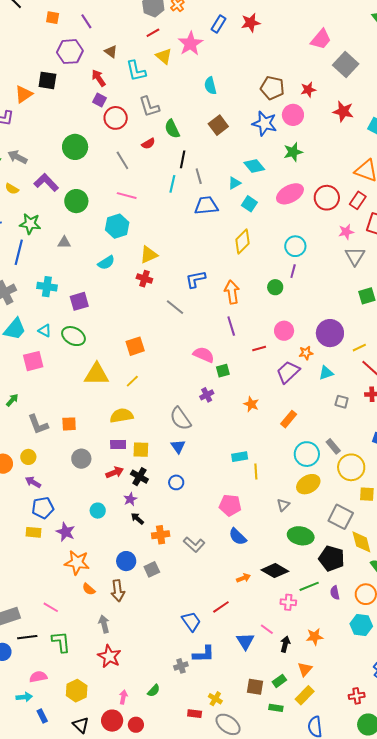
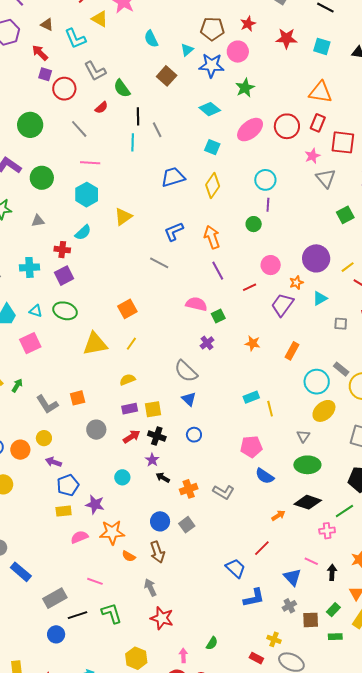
cyan triangle: (234, 183) -> (187, 50), moved
blue trapezoid: (206, 206) -> (173, 177), moved
red cross: (144, 279) -> (62, 250), moved
yellow semicircle: (122, 416) -> (127, 380), size x0.7
green ellipse: (301, 536) -> (307, 465), moved
gray cross: (181, 666) -> (289, 606), moved
pink semicircle: (38, 677) -> (79, 537), moved
red rectangle: (195, 714) -> (256, 658), turned 32

